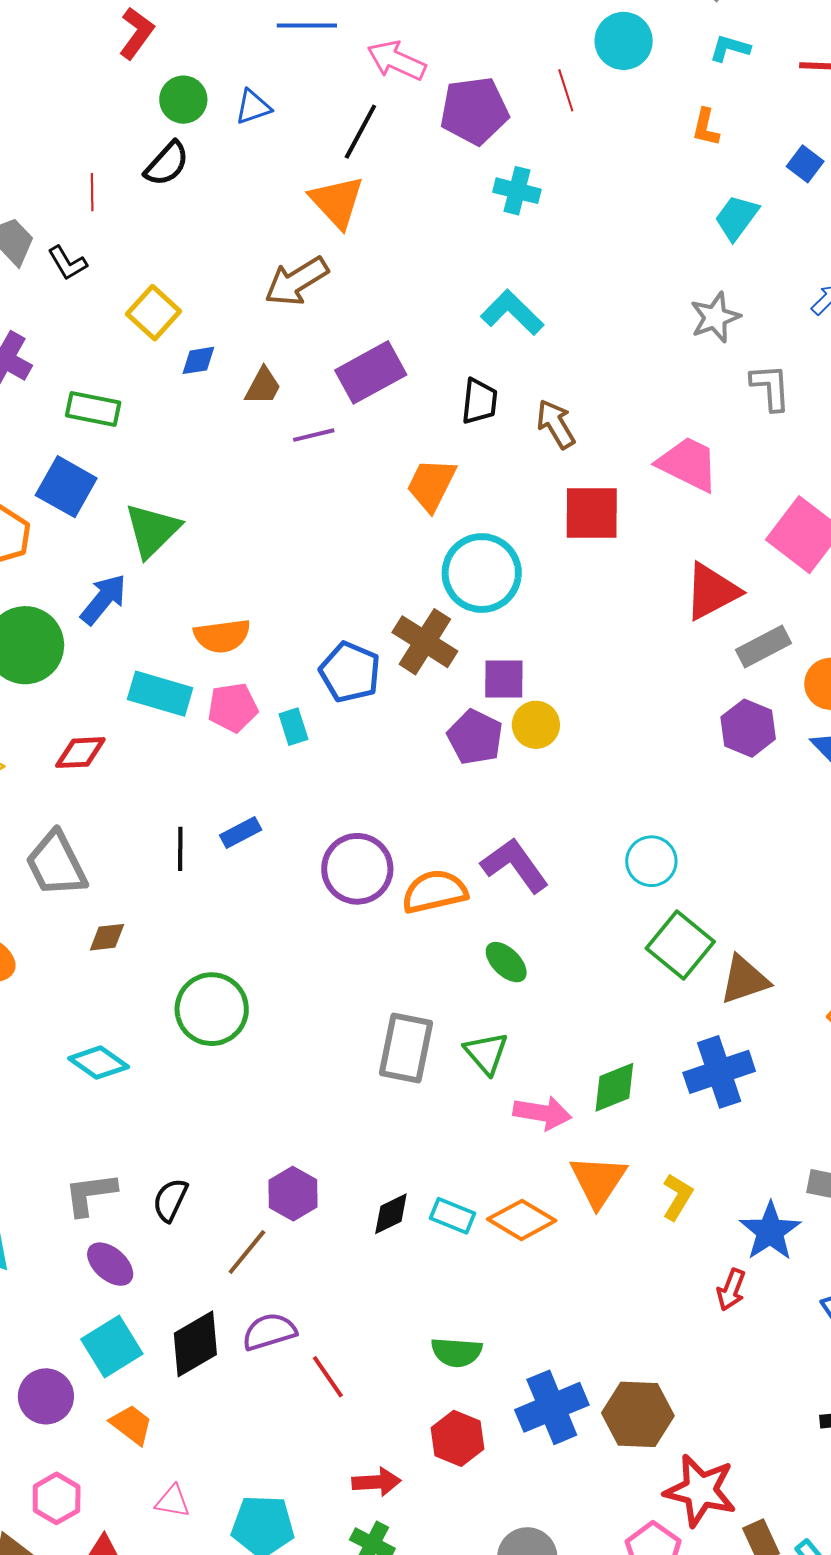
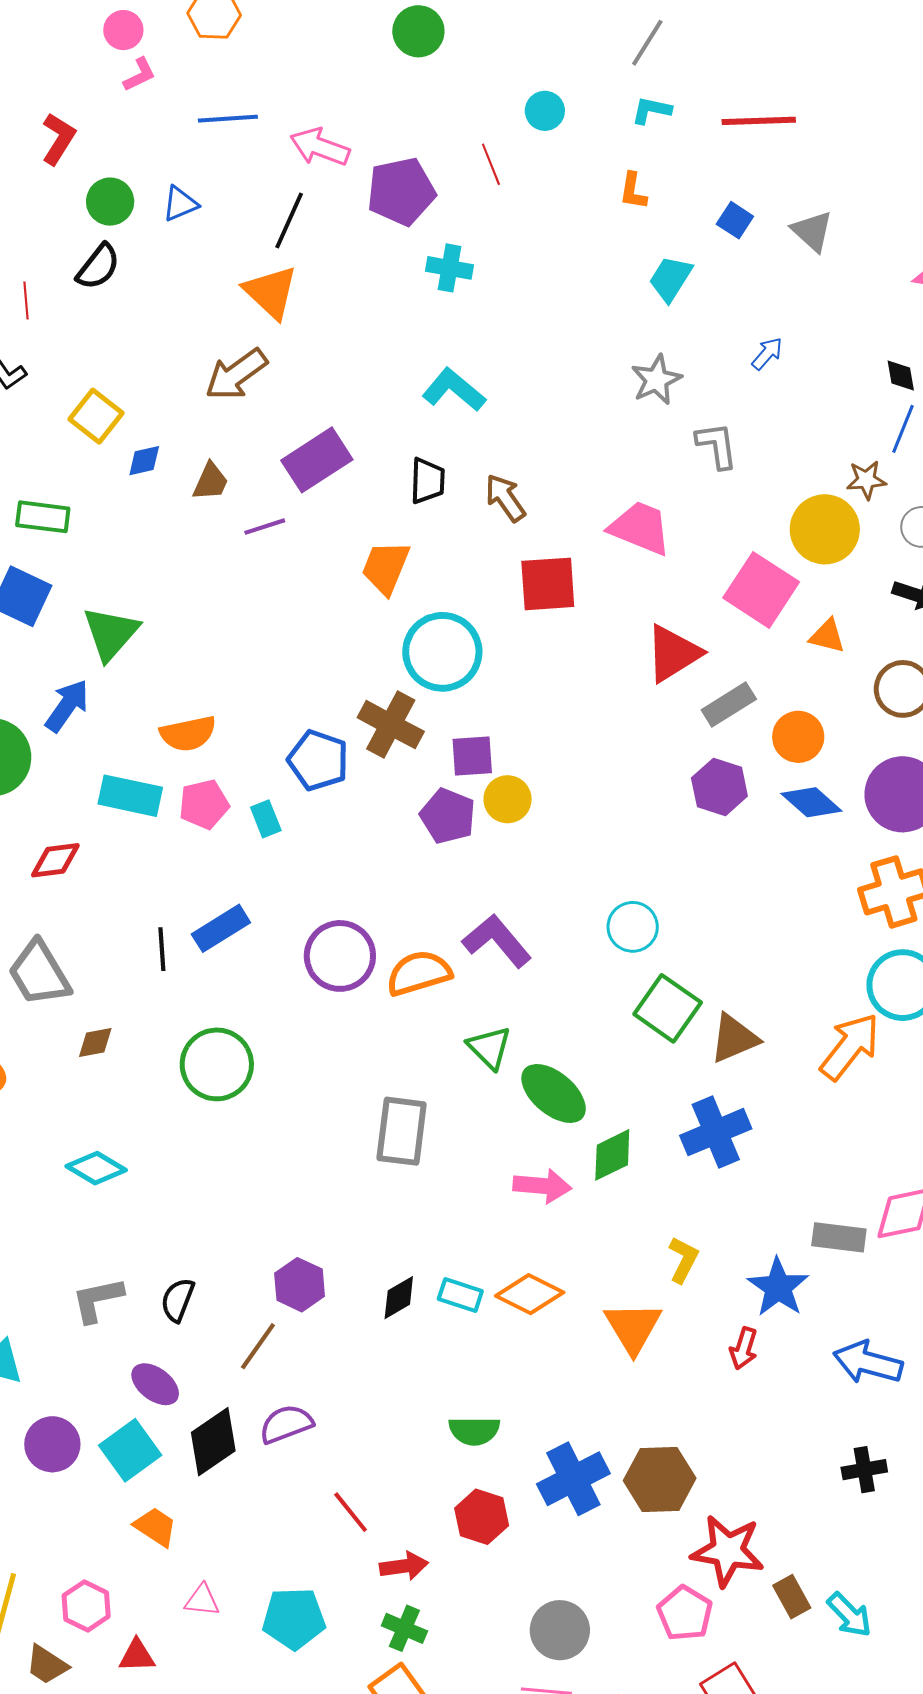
cyan circle: (624, 41) -> (545, 111), size x0.7
blue rectangle: (241, 832) -> (221, 928), size x1.4
green ellipse: (506, 962) -> (554, 1093), moved, size x1.5
green circle: (212, 1009) -> (217, 1064), moved
green triangle: (486, 1053) -> (489, 1048), moved
orange triangle: (598, 1181) -> (633, 1327), moved
purple ellipse: (110, 1264) -> (155, 1384), moved
red line: (328, 1377) -> (351, 1512), moved
purple circle: (46, 1396) -> (52, 1444), moved

